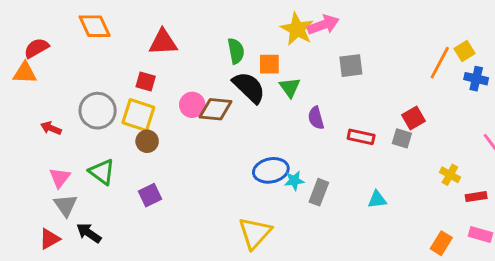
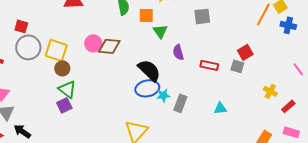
red square: (146, 82) -> (21, 26), moved
black semicircle: (249, 87) -> (149, 70), moved
green triangle: (102, 172) -> (67, 89), moved
red rectangle: (476, 197) -> (288, 106), turned -32

